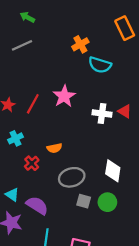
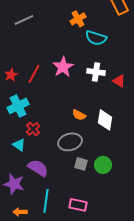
white cross: (102, 114) -> (96, 72), moved
cyan cross: (16, 138) -> (18, 106), size x1.5
orange semicircle: (54, 148) -> (79, 115), moved, turned 40
white diamond: (113, 171) -> (105, 120), moved
cyan triangle: (12, 195) -> (19, 145), moved

